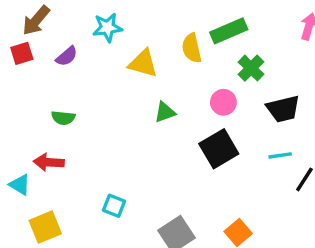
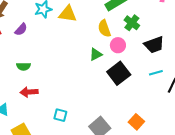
yellow semicircle: (192, 48) -> (104, 28), moved
yellow triangle: (143, 63) -> (68, 14), moved
green triangle: (165, 112) -> (96, 54), moved
red arrow: (49, 162) -> (29, 92), moved

